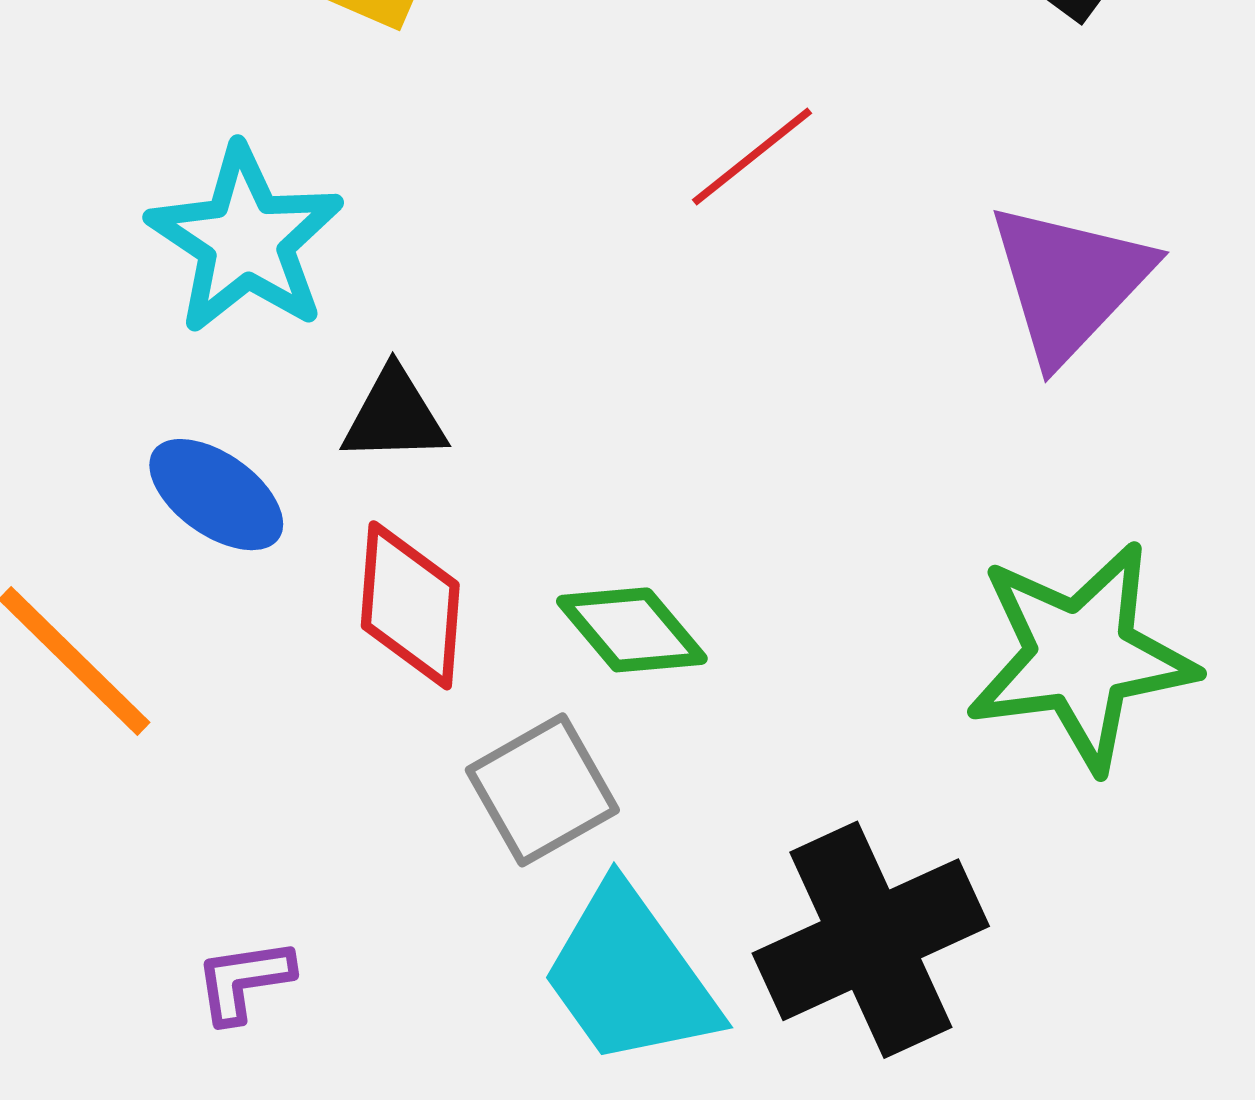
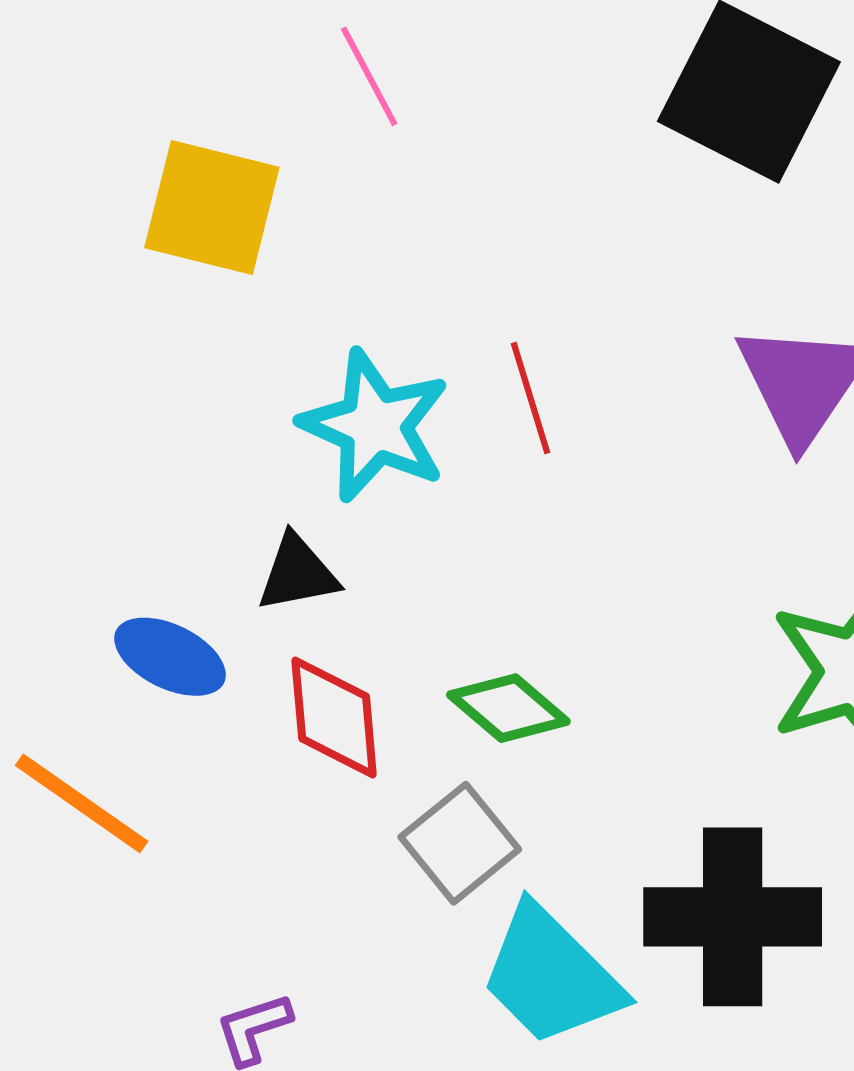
red line: (752, 156) -> (531, 398), moved, turned -59
cyan star: (245, 240) -> (375, 426), moved
black cross: (871, 940) -> (733, 917), turned 34

